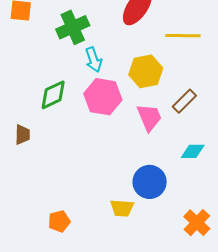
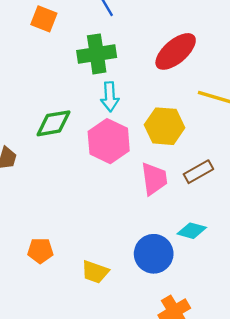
blue circle: (150, 182) -> (154, 254), moved
orange pentagon: (59, 221) -> (40, 251), moved

